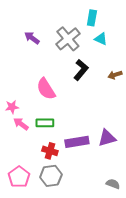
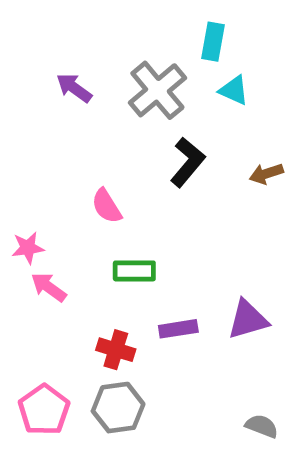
pink semicircle: (46, 89) -> (107, 206), size x0.7
green rectangle: (45, 123) -> (134, 271), moved
purple rectangle: (77, 142) -> (178, 329), size x0.7

